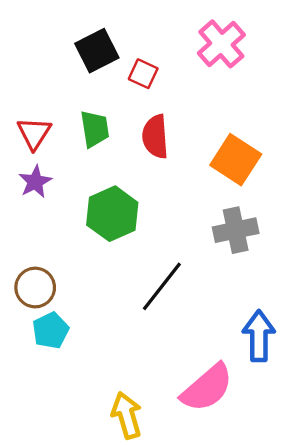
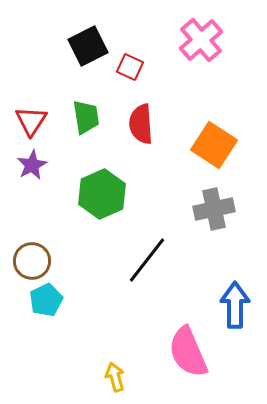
pink semicircle: (207, 388) -> (188, 352), turned 108
yellow arrow: (127, 415) -> (115, 377), size x0.7

